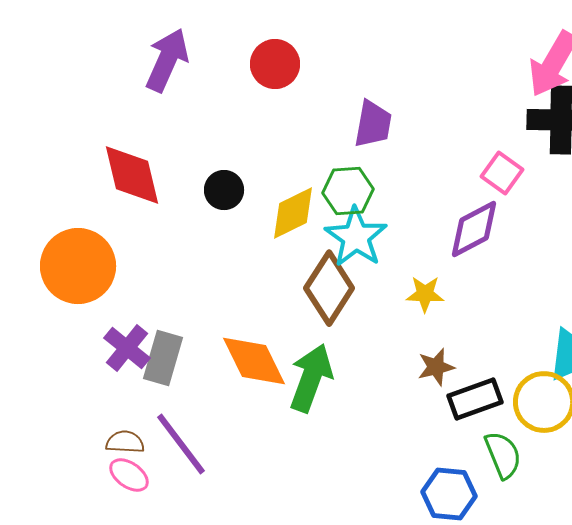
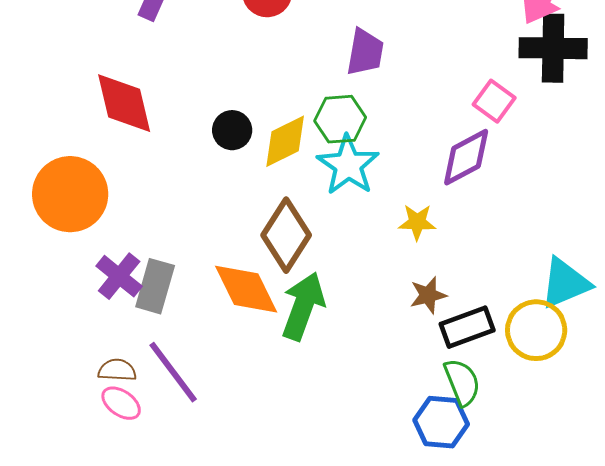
black circle: (224, 190) -> (232, 130), moved
brown diamond: (329, 288) -> (286, 235), moved
green semicircle: (503, 455) -> (462, 382), moved

